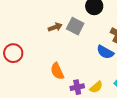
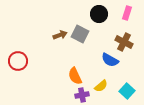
orange semicircle: (57, 71) -> (75, 76), moved
yellow semicircle: (96, 87) -> (101, 86), moved

